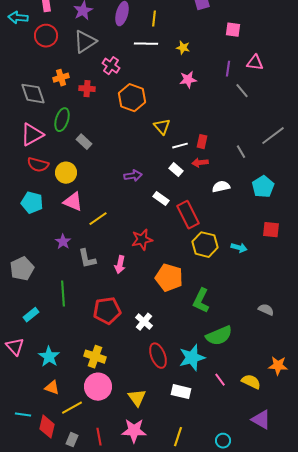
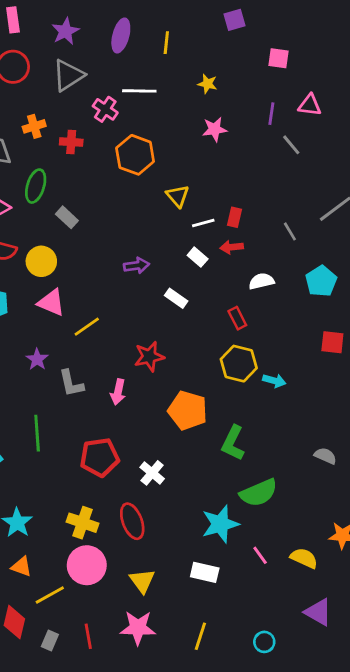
white line: (146, 44) -> (139, 91), moved
red rectangle: (188, 215) -> (237, 318), moved, size x0.6
cyan arrow: (239, 248) -> (274, 381), moved
red ellipse: (158, 356) -> (132, 521), moved

